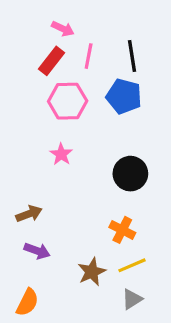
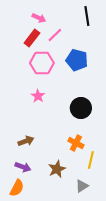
pink line: (89, 56) -> (55, 35), turned 35
black line: (132, 56) -> (87, 16), moved
brown arrow: (29, 214) -> (26, 141), moved
purple arrow: (37, 251) -> (23, 167), moved
yellow line: (132, 265) -> (91, 160), moved, turned -54

